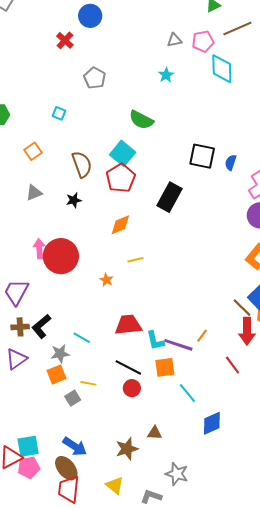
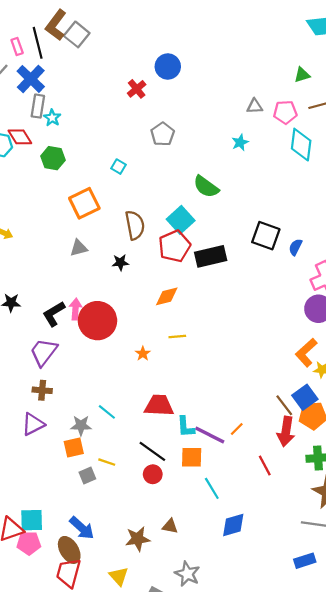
orange square: (33, 151) -> (84, 203), size x1.6
black rectangle: (170, 197) -> (211, 256), moved, turned 40
black L-shape: (41, 326) -> (54, 314), moved

